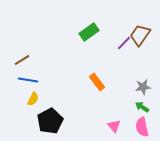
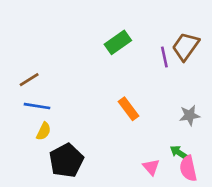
purple line: (124, 43) -> (164, 57), turned -56
green arrow: (142, 107) -> (179, 152), moved

